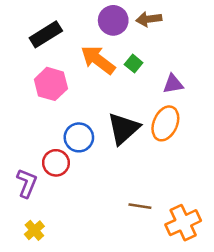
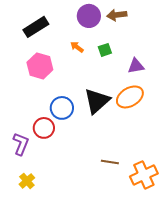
orange arrow: (98, 60) -> (77, 47), size x0.5
green square: (134, 64) -> (105, 50), turned 32
orange ellipse: (165, 123) -> (130, 97), turned 36

